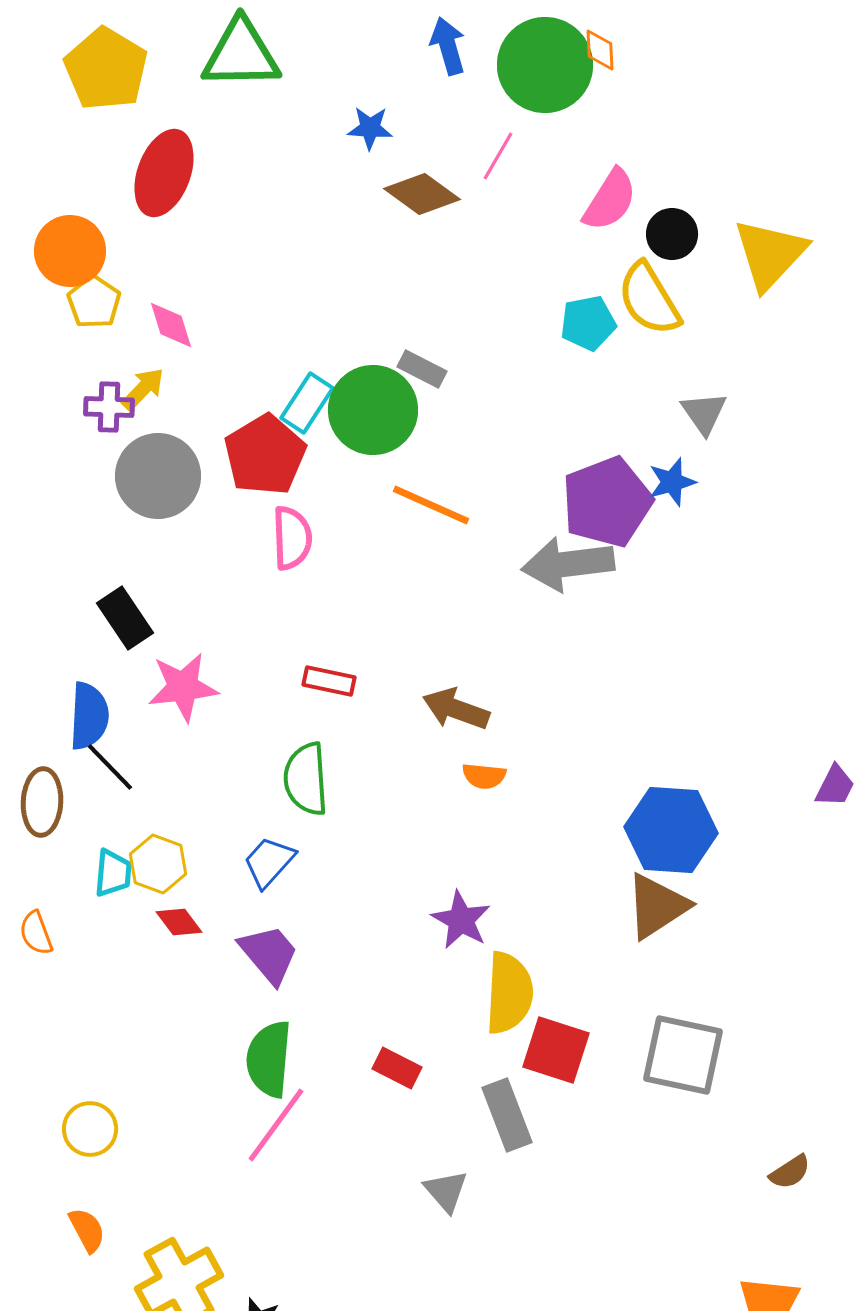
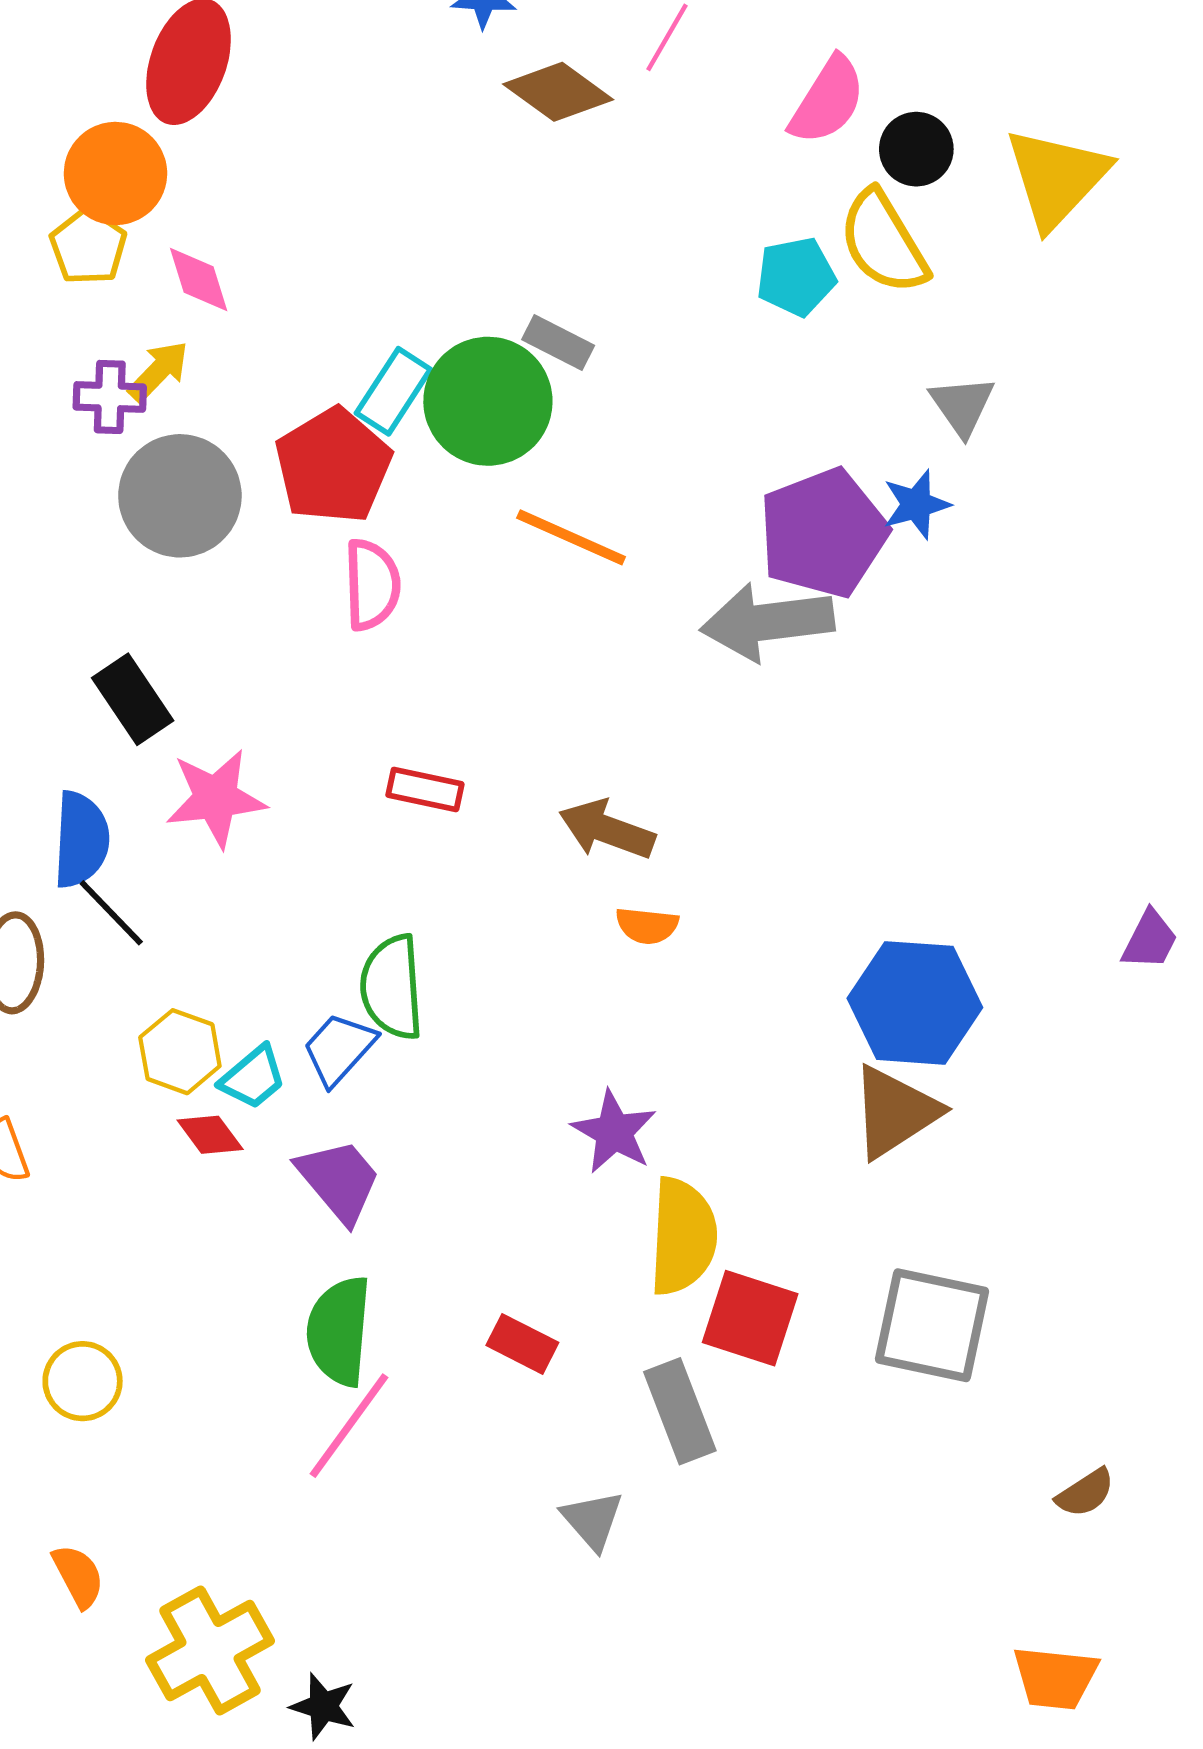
orange circle: (70, 251) -> (115, 173), moved
green semicircle: (306, 779) -> (392, 987), moved
cyan trapezoid: (113, 873) -> (253, 1077), moved, turned 45
yellow circle: (90, 1129) -> (83, 1381), moved

